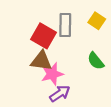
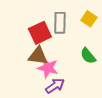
red square: (43, 36) -> (40, 33), turned 35
pink star: (52, 74) -> (48, 68), turned 30

